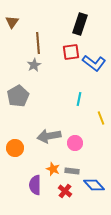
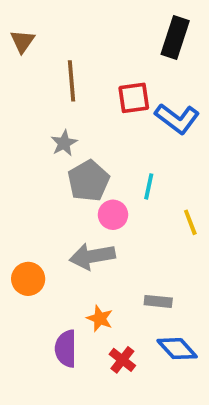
black rectangle: (80, 24) -> (175, 38), moved
gray star: (34, 65) -> (64, 143), moved
gray pentagon: (18, 96) -> (88, 181), moved
pink circle: (75, 143) -> (113, 215), moved
gray rectangle: (72, 171) -> (158, 301), moved

